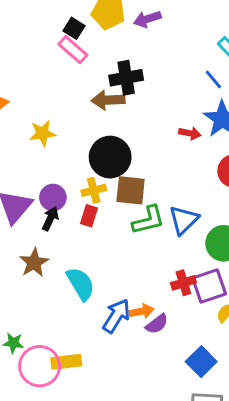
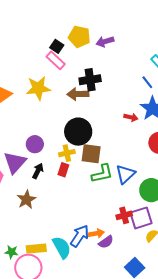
yellow star: (43, 133) -> (38, 88), moved, size x1.4
purple circle: (53, 197) -> (35, 144), moved
cyan semicircle: (81, 284) -> (62, 247), moved
yellow rectangle: (66, 362) -> (36, 249), moved

